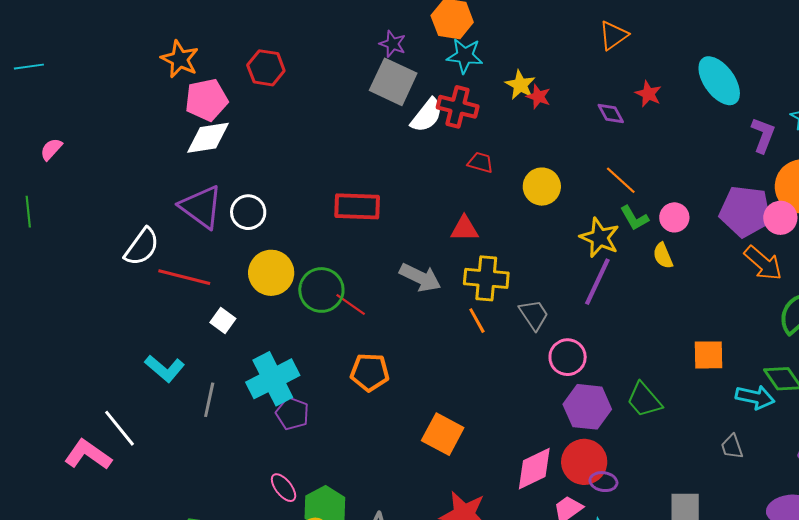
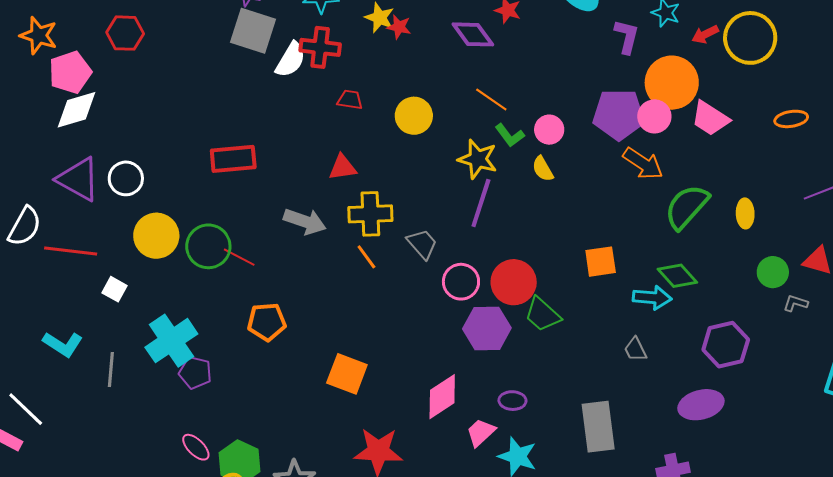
purple diamond: (611, 113) -> (473, 34), size x1.5
red circle: (584, 462) -> (514, 282), moved

